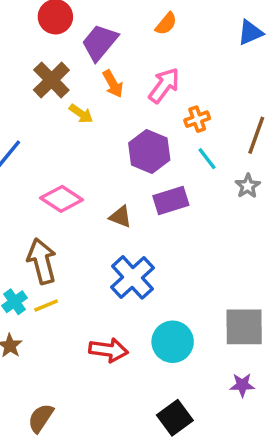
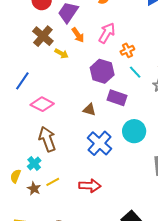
pink diamond: (62, 199) -> (42, 104), moved
purple rectangle: (171, 200) -> (117, 98), turned 42
yellow line: (46, 306) -> (53, 182), moved
cyan circle: (173, 342) -> (134, 131), moved

